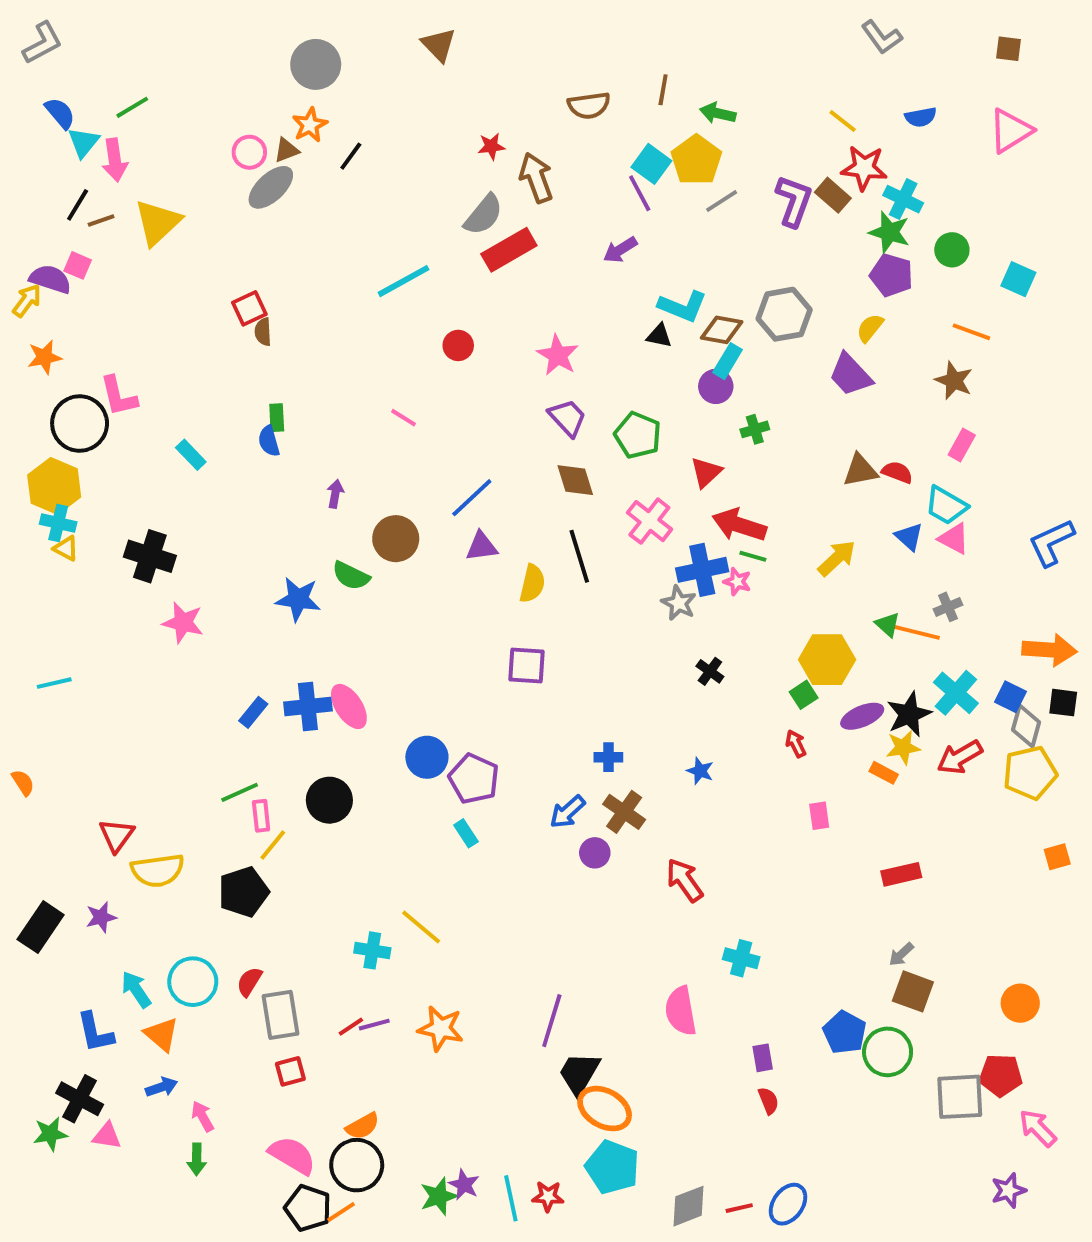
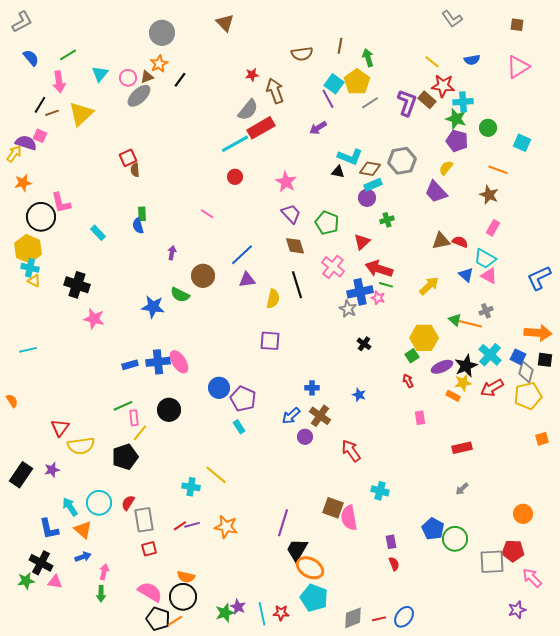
green arrow: (718, 113) -> (368, 58), turned 60
cyan triangle: (83, 142) -> (100, 74), moved
cyan cross: (903, 199) -> (463, 102), turned -30
cyan line: (404, 281) -> (235, 144), moved
cyan rectangle: (727, 361) -> (373, 185), turned 36
blue rectangle: (253, 712) -> (130, 365), turned 35
brown square: (913, 991) -> (333, 508), moved
pink arrow: (203, 1116) -> (104, 572), turned 42
orange semicircle: (363, 1126) -> (186, 577), turned 42

